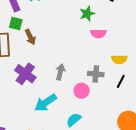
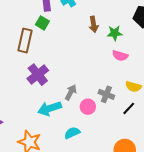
brown arrow: (30, 37) -> (94, 24), moved
gray arrow: (60, 72) -> (71, 92), moved

